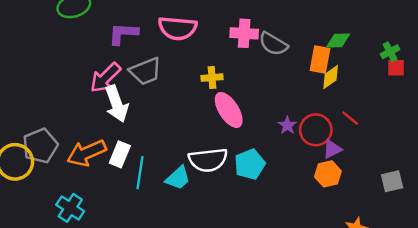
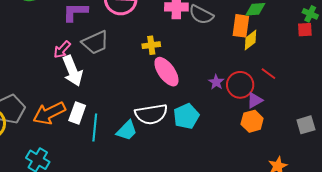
green cross: (390, 52) -> (310, 14), moved, turned -35
pink arrow: (105, 78) -> (62, 50), size x0.7

